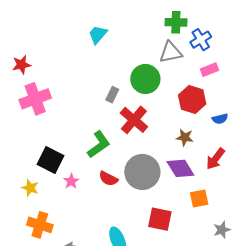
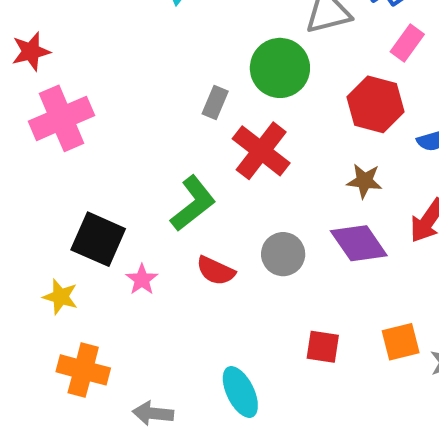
pink rectangle: (209, 70) -> (407, 43), turned -30
gray circle: (142, 172) -> (283, 254), size x0.6
orange square: (199, 199) -> (401, 342), moved
red square: (160, 219) -> (323, 347), size x0.7

